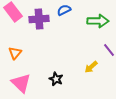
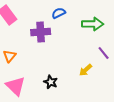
purple cross: (39, 19) -> (41, 32), moved

